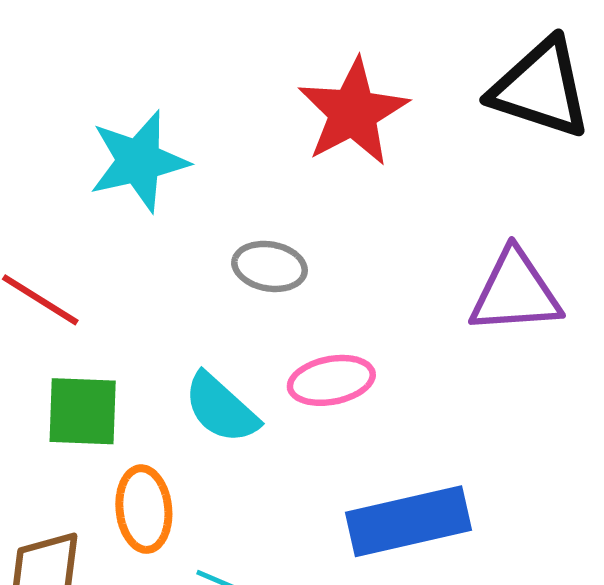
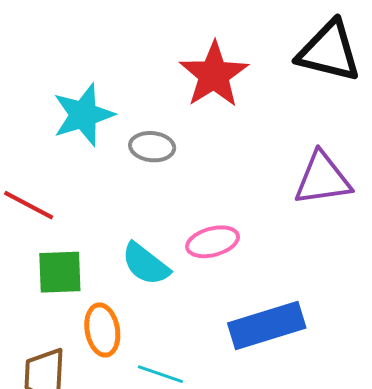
gray ellipse: (270, 266) -> (152, 147), moved

